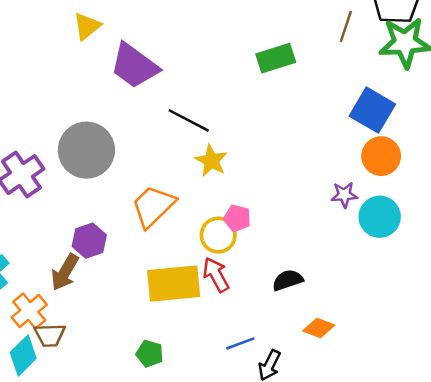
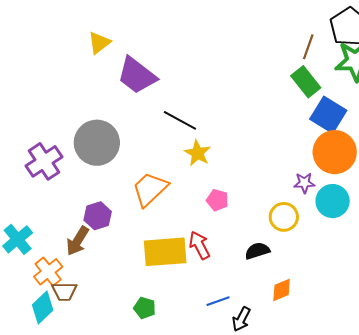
green rectangle: (276, 58) -> (306, 82), moved, turned 68
orange circle: (381, 156) -> (335, 152), size x1.4
yellow circle: (218, 235) -> (284, 217), moved
orange diamond: (319, 328) -> (282, 290), turned -45

